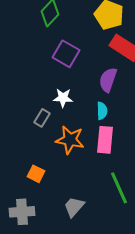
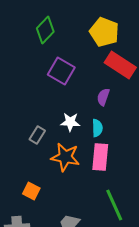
purple semicircle: (108, 80) -> (103, 97), size x0.7
white star: (63, 98) -> (70, 122), moved

